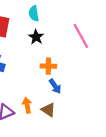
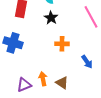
blue arrow: (55, 86) -> (87, 62), moved

